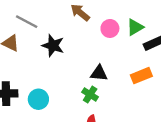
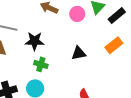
green cross: (90, 95) -> (41, 64), moved

